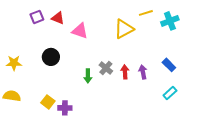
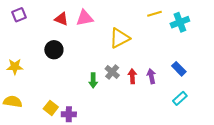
purple square: (37, 17) -> (19, 15), moved
yellow triangle: (124, 29) -> (120, 38), moved
pink triangle: (80, 31) -> (85, 18), moved, turned -30
black circle: (51, 57) -> (54, 50), moved

